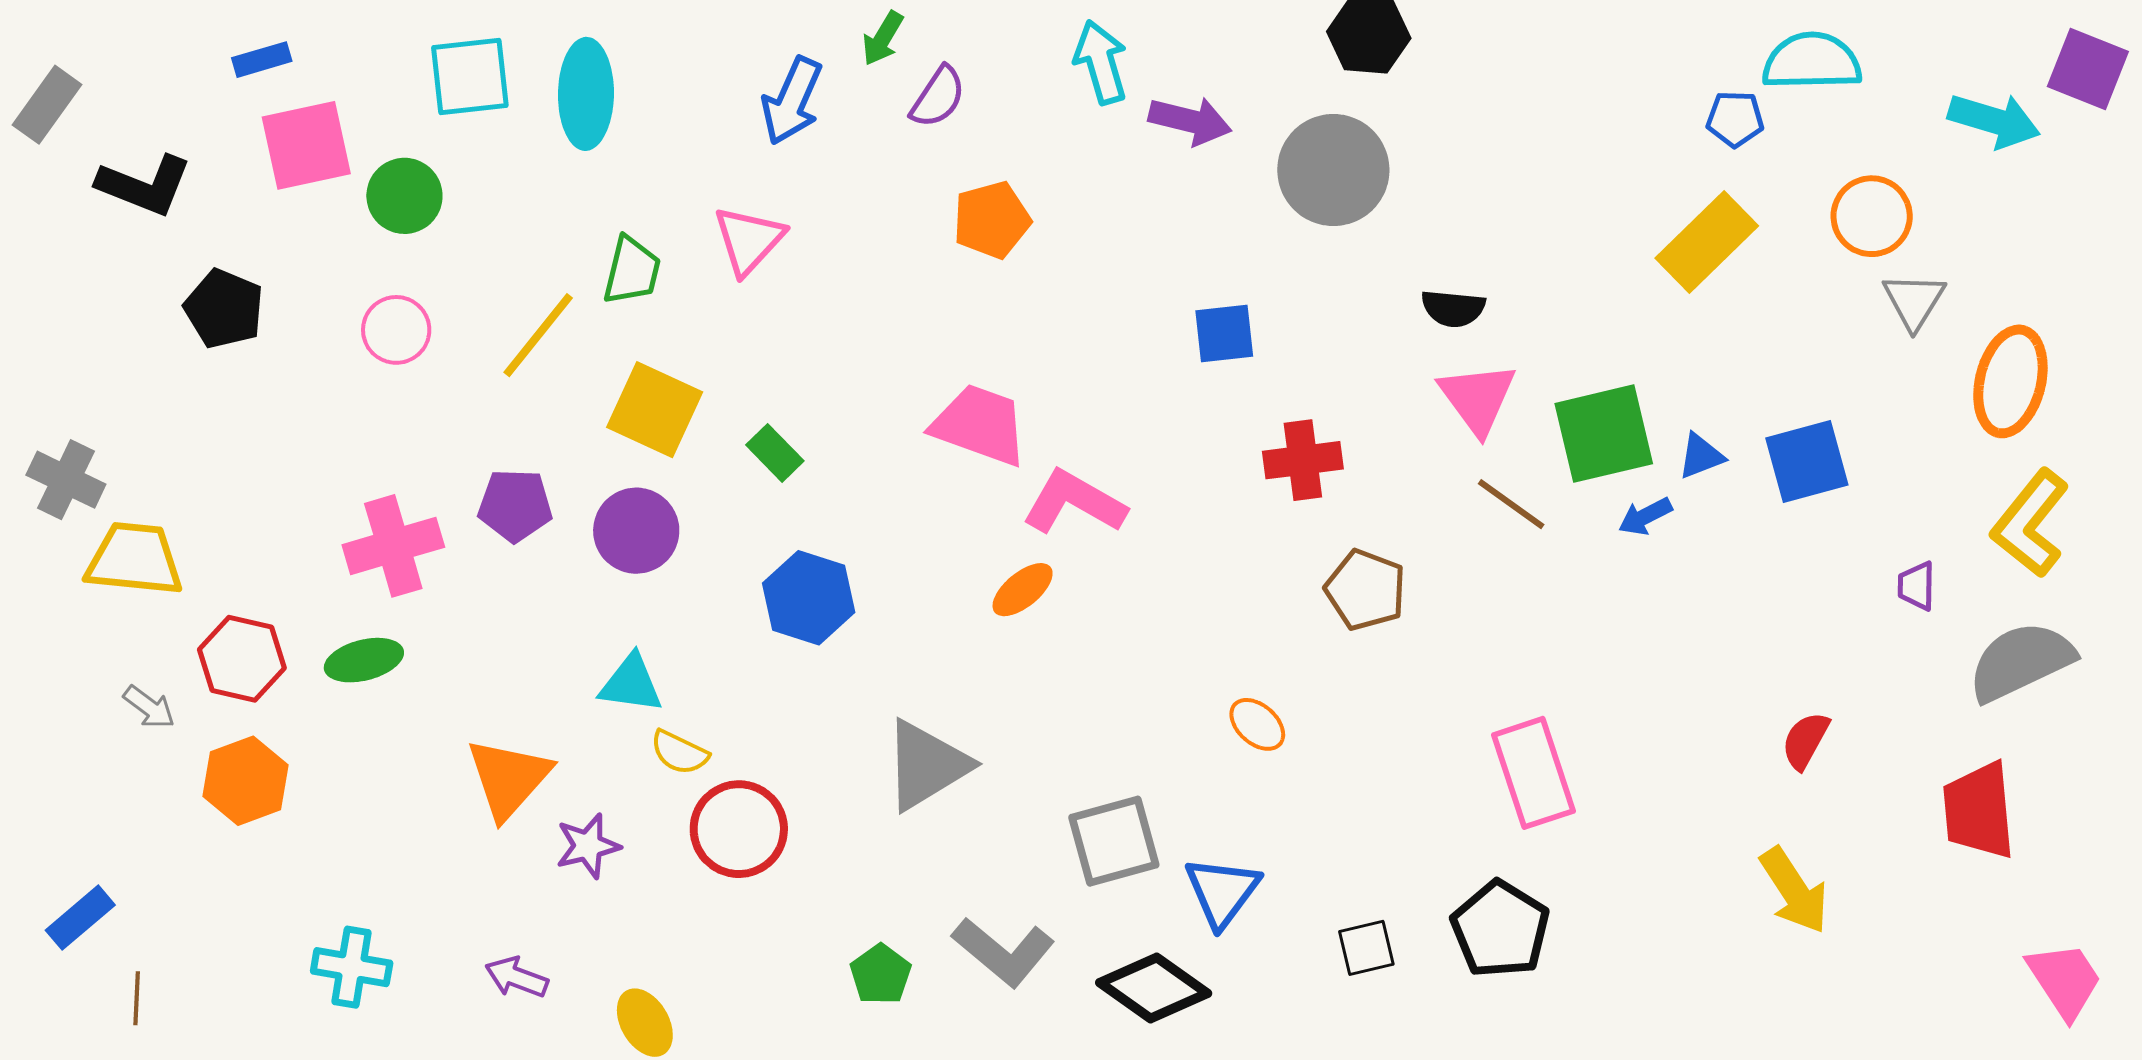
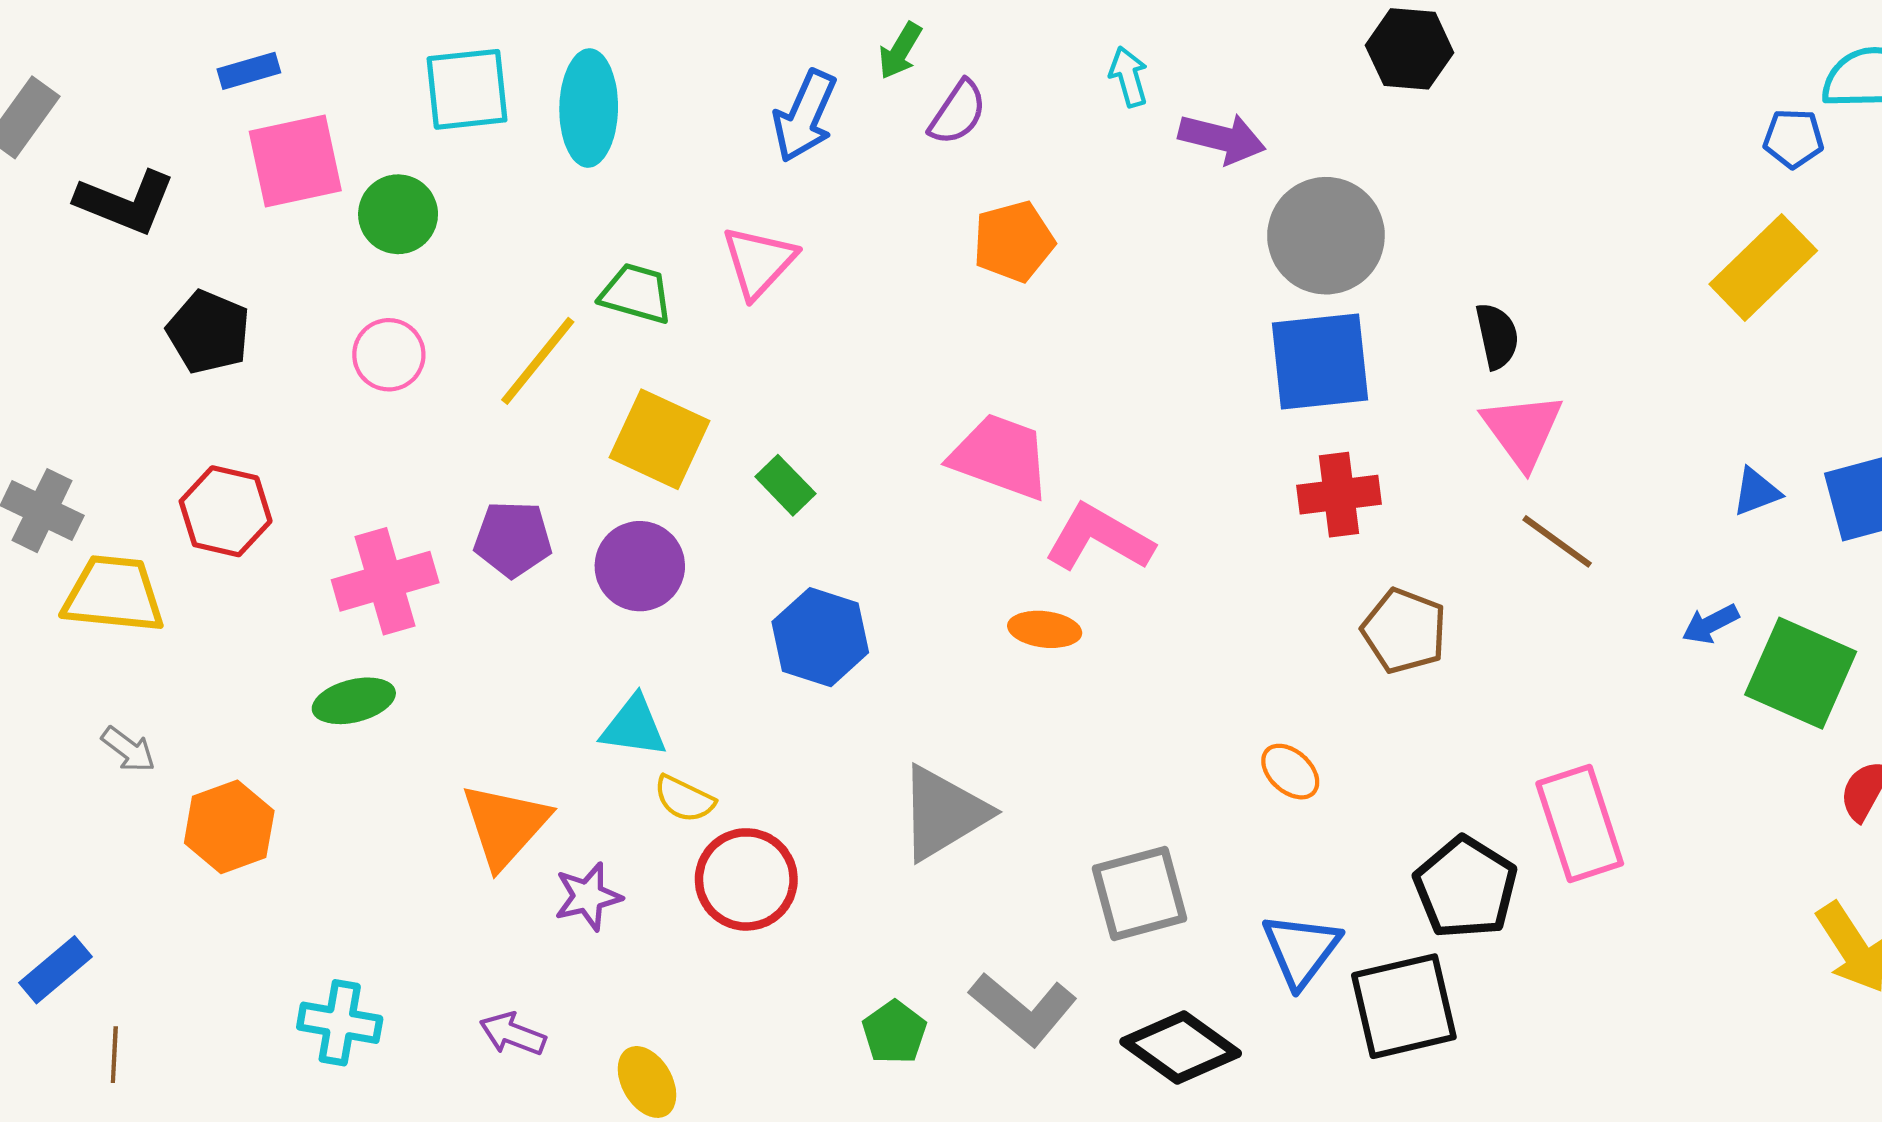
cyan arrow: (1101, 62) -> (1129, 77), size x0.7
gray circle: (1333, 170) -> (1326, 236), moved
green trapezoid: (632, 271) -> (636, 294), turned -88
black semicircle: (1453, 308) -> (1497, 336), turned -108
blue square: (1224, 334) -> (1320, 362), moved, size x1.6
green square: (1604, 434) -> (1801, 673), moved, turned 37
blue arrow: (1645, 516) -> (1710, 624), moved
orange ellipse: (1023, 590) -> (1045, 629), turned 46
red hexagon: (242, 659) -> (226, 511), moved
blue triangle: (1222, 892) -> (1301, 950), moved
black pentagon: (1500, 929) -> (1466, 888), moved
black square: (1366, 948) -> (1404, 1006), size x1.8

